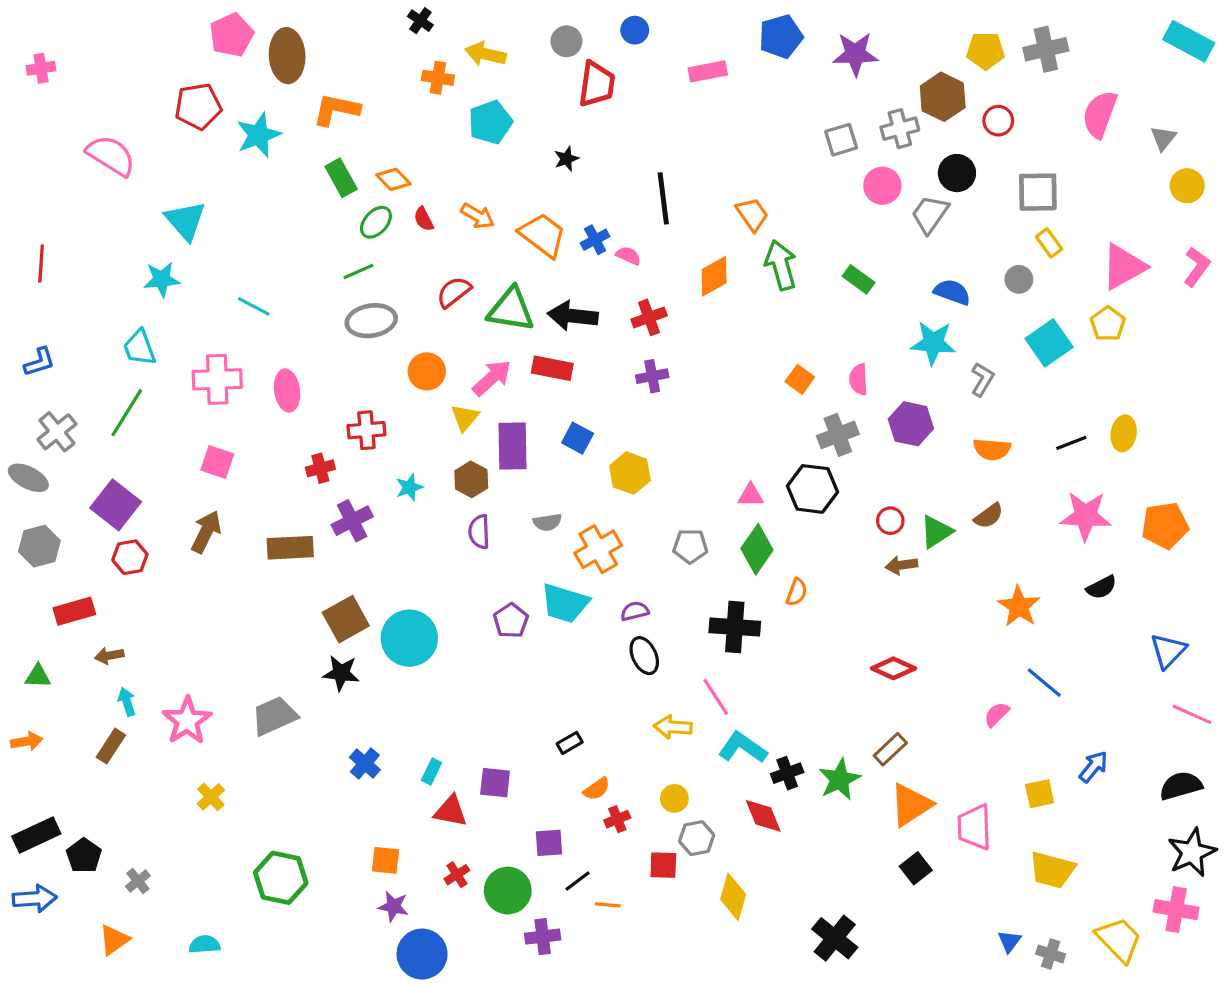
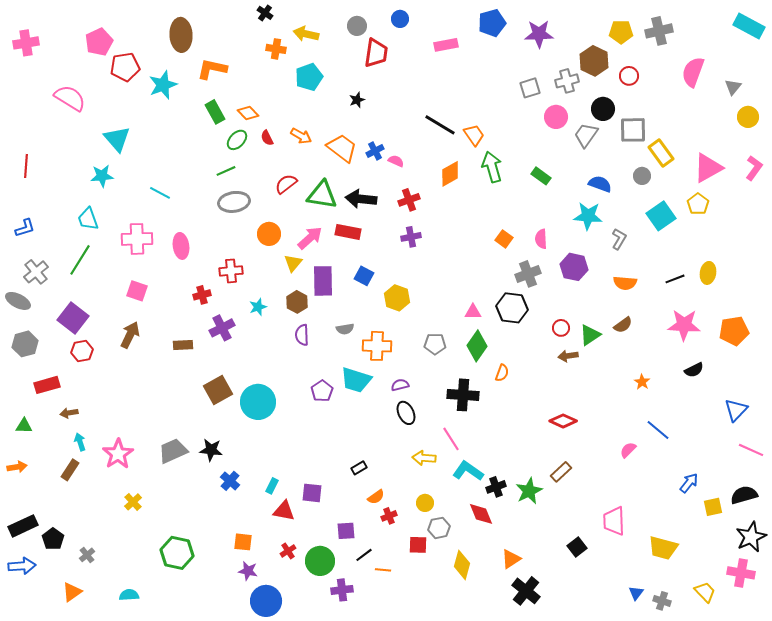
pink pentagon: (232, 35) -> (99, 42), moved
pink cross: (41, 68) -> (26, 43), size x1.4
gray square: (1038, 192) -> (633, 130), moved
black line: (663, 198) -> (440, 125), moved, turned -52
yellow rectangle: (1049, 243) -> (661, 153), size x1.5
brown rectangle: (290, 548) -> (183, 345), size x0.7
orange cross: (598, 549) -> (377, 346), turned 32
orange star: (1019, 606) -> (642, 382), size x0.6
black star: (341, 673) -> (211, 450), moved
yellow square: (1040, 794) -> (713, 507), moved
orange triangle: (911, 805) -> (511, 559), moved, size x0.7
yellow trapezoid: (1119, 940) -> (705, 592), size x0.7

